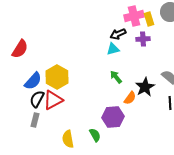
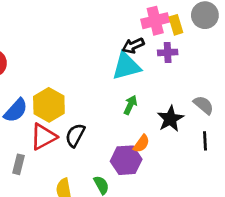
cyan triangle: (113, 49) -> (126, 66), size x1.6
green arrow: (116, 77) -> (130, 105), turned 64
orange semicircle: (130, 98) -> (141, 144), moved
black semicircle: (37, 99) -> (75, 135), moved

